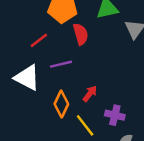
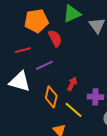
red line: (39, 40) -> (23, 50), turned 35

